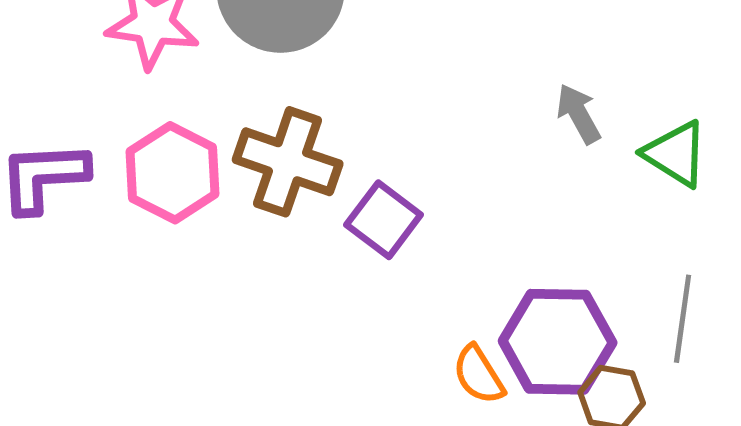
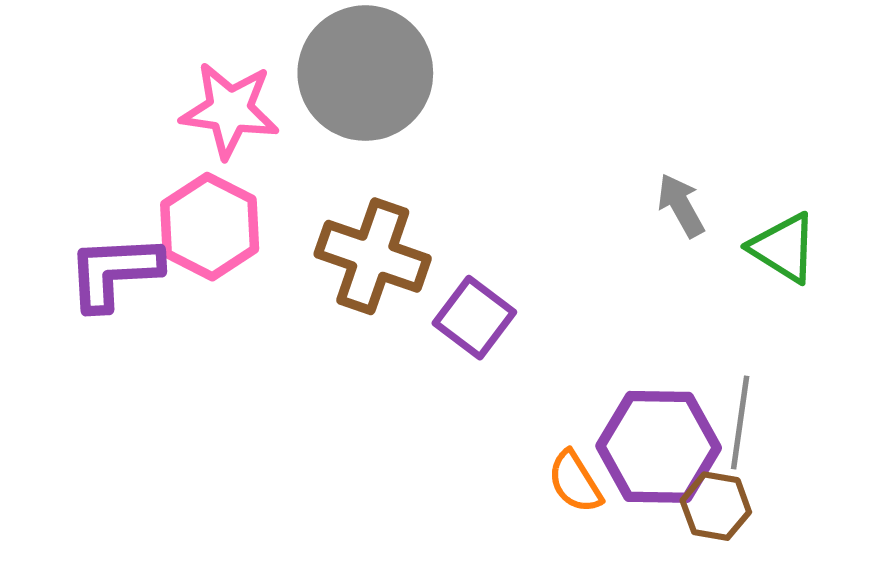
pink hexagon: (173, 173) -> (210, 227), moved
gray line: (683, 319) -> (740, 422), moved

